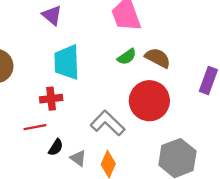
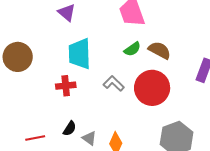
gray L-shape: (108, 123) -> (114, 83), moved, size x0.7
red line: (35, 127) -> (35, 138), moved

